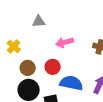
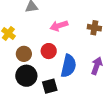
blue semicircle: (71, 83) -> (69, 66), turned 95

